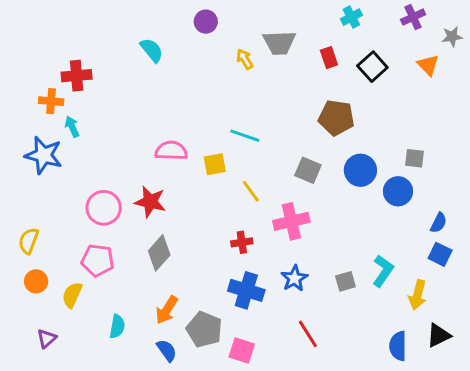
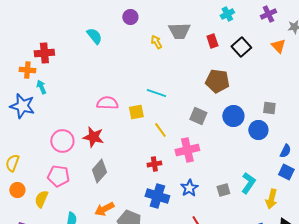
orange arrow: (167, 310) -> (104, 209), turned 30

